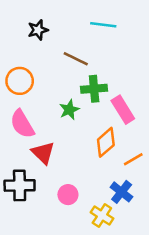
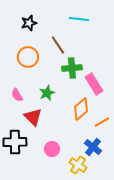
brown line: (76, 59) -> (58, 45), turned 30
orange circle: (20, 81) -> (28, 57), moved
green star: (69, 110) -> (47, 93), moved
pink semicircle: (22, 124) -> (17, 95), size x0.6

